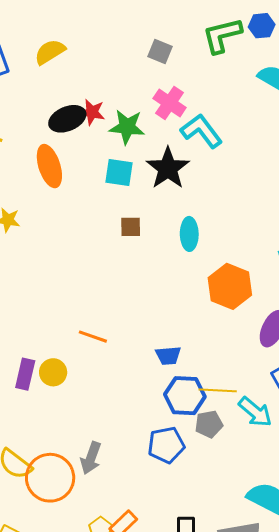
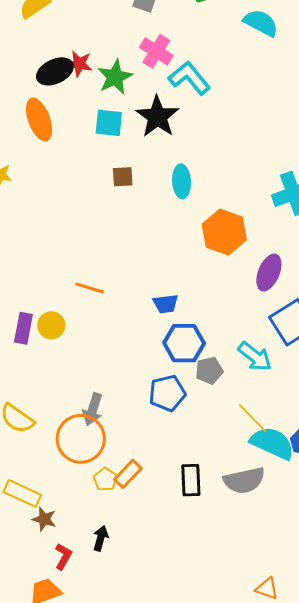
green star: (127, 127) -> (115, 77), turned -30
yellow line: (218, 390) -> (253, 418), moved, turned 45
orange circle: (50, 478) -> (81, 439), moved

